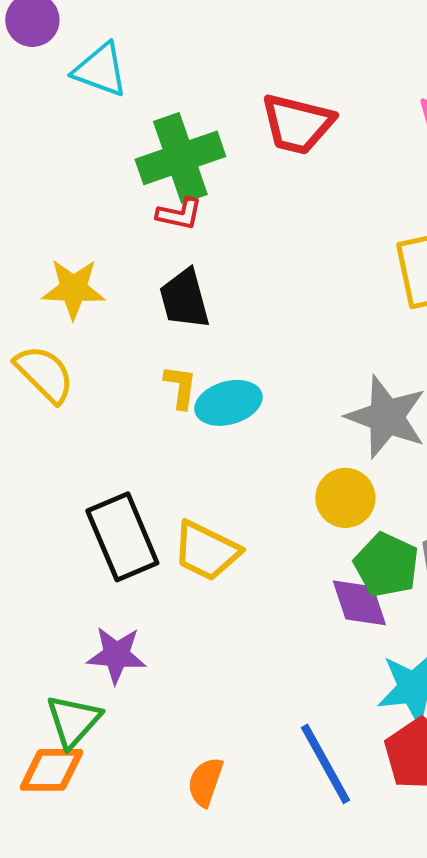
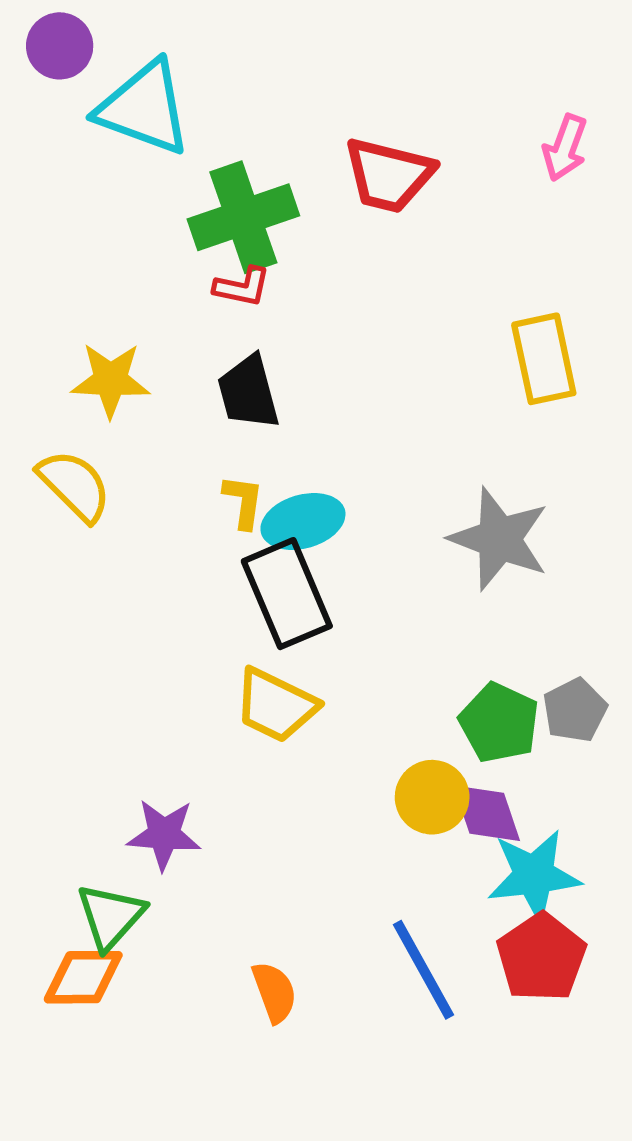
cyan triangle: (100, 70) -> (144, 108), size x1.4
yellow circle: (345, 498) -> (432, 797), moved
black rectangle: (122, 537) -> (287, 594), moved
purple diamond: (359, 603) -> (487, 813), moved
orange semicircle: (205, 782) -> (274, 992), turned 141

